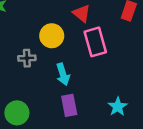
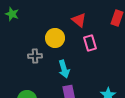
pink rectangle: (95, 42) -> (90, 43), size x0.7

